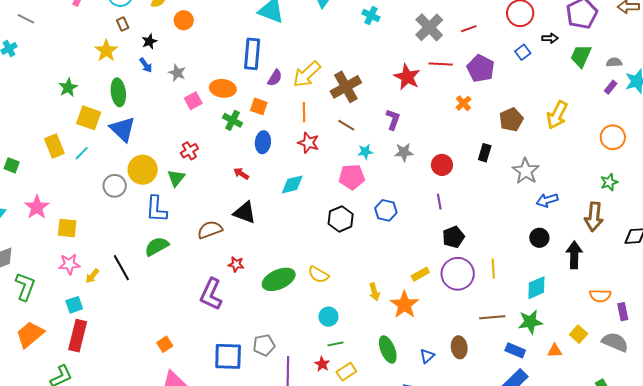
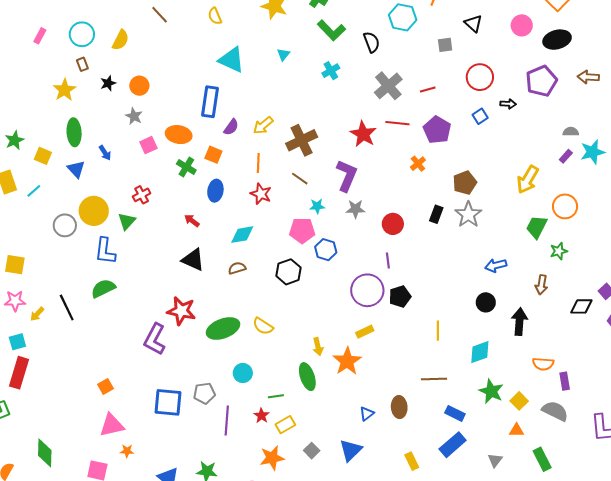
cyan cross: (371, 16) -> (331, 71), turned 30
orange circle: (184, 20) -> (139, 86), moved
green trapezoid: (581, 56) -> (537, 227), moved
blue arrow: (146, 65) -> (105, 153), moved
yellow arrow: (307, 74) -> (263, 125), size x0.7
green star: (68, 87) -> (15, 140), moved
yellow arrow: (557, 115) -> (528, 179), moved
yellow square: (89, 118) -> (43, 156), size x0.7
purple L-shape: (393, 119) -> (347, 176), size x1.5
blue triangle: (123, 129) -> (76, 169), size x0.7
gray star: (526, 171) -> (468, 215), moved
blue hexagon: (386, 210) -> (326, 250), moved
brown arrow: (594, 217) -> (541, 285), size x0.7
brown semicircle: (210, 230) -> (237, 268), moved, size x0.7
red star: (236, 264) -> (181, 311), size x1.8
purple circle: (458, 274) -> (367, 290), moved
cyan circle: (328, 317) -> (243, 373), moved
green star: (530, 322) -> (491, 391), moved, turned 30
green ellipse: (388, 350) -> (307, 377), moved
orange triangle: (555, 351) -> (517, 430), moved

